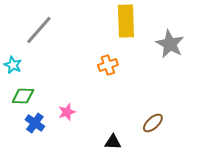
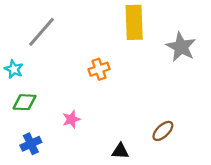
orange cross: (108, 65) -> (99, 69), moved
blue cross: (35, 123) -> (31, 144), moved, turned 30

